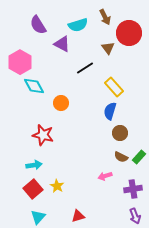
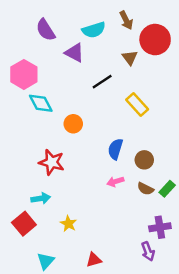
blue semicircle: (110, 111) -> (115, 149), moved
pink arrow: (105, 176) -> (115, 182), moved
red square: (33, 189) -> (24, 224), moved
purple arrow: (135, 216) -> (148, 251), moved

